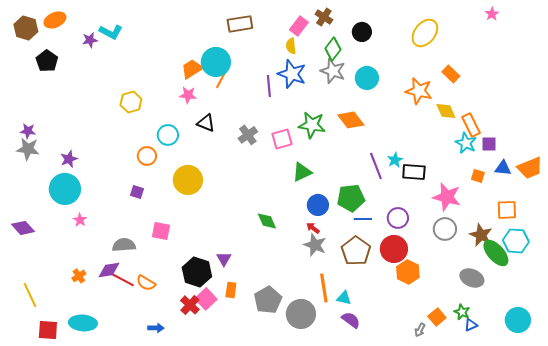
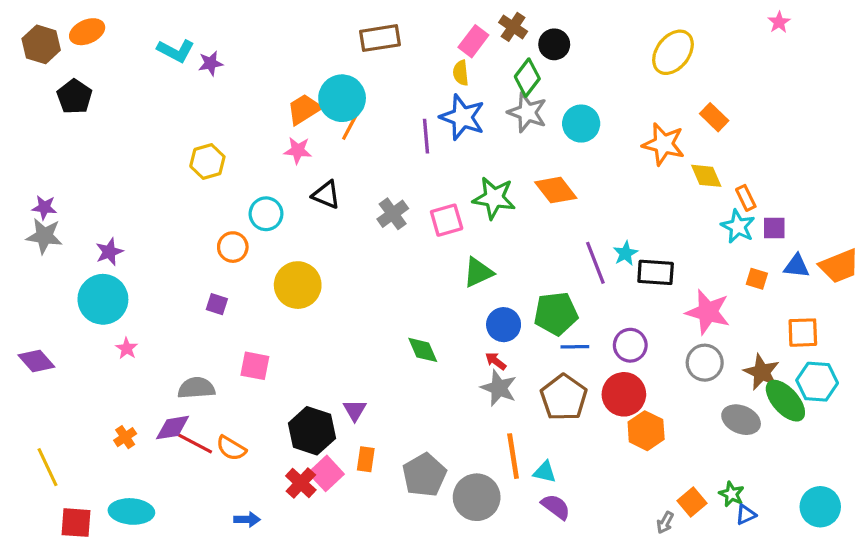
black circle: (362, 32) -> (554, 44), moved
purple star: (90, 40) -> (211, 63), moved
orange rectangle: (471, 125) -> (746, 198), size x0.7
gray ellipse: (472, 278) -> (741, 420), moved

